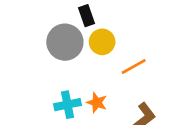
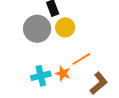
orange line: (134, 66) -> (81, 59), moved

